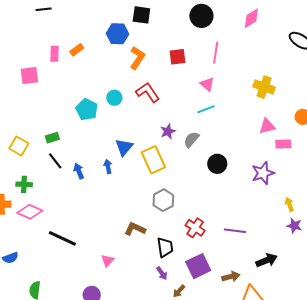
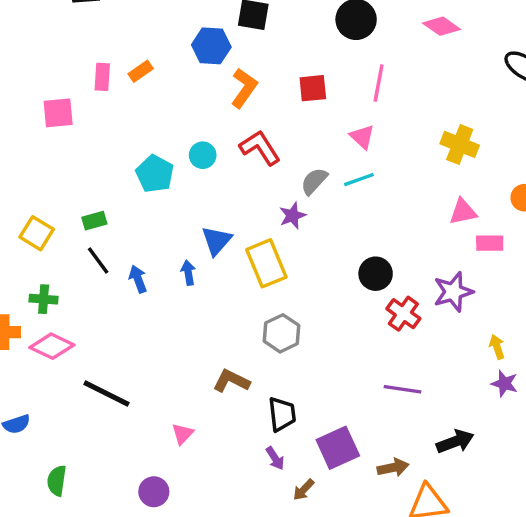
pink diamond: (251, 18) -> (441, 26), turned 65
gray semicircle: (191, 140) -> (314, 181), moved
red cross: (195, 228) -> (403, 314), moved

